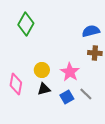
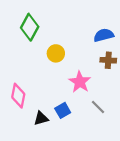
yellow circle: (42, 70) -> (56, 53), moved
black triangle: (44, 89) -> (41, 118), moved
blue square: (67, 97) -> (63, 110), moved

